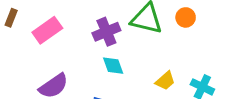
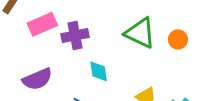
purple cross: (106, 32) -> (75, 36), moved

